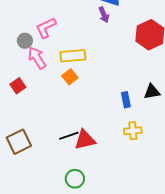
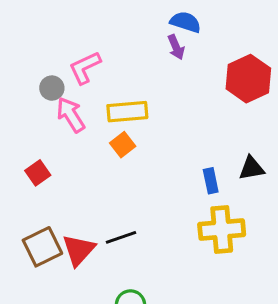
red square: (18, 86) -> (38, 173), moved
yellow cross: (133, 131) -> (222, 230), size x1.6
red triangle: (85, 140) -> (79, 250), moved, turned -35

